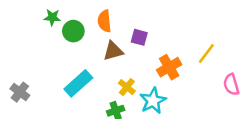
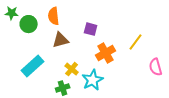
purple square: (139, 37) -> (91, 29), moved

